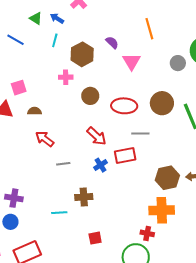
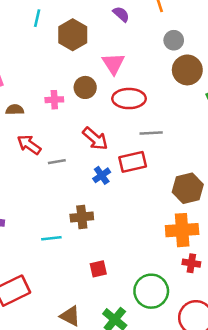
purple semicircle: (112, 42) -> (121, 14), moved
pink triangle: (132, 61) -> (113, 63), moved
gray circle: (178, 63) -> (174, 40), moved
pink cross: (66, 77) -> (54, 100), moved
brown circle: (162, 103) -> (187, 70), moved
gray line: (63, 164) -> (57, 162), moved
red cross: (147, 233) -> (191, 263), moved

